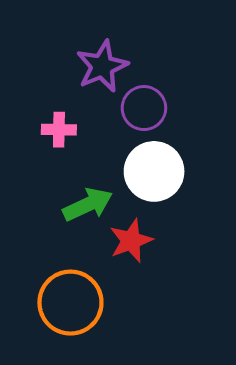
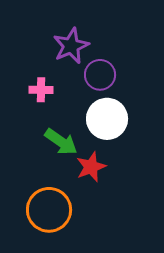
green arrow: (88, 205) -> (61, 142), turned 60

